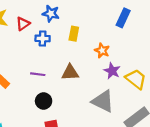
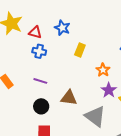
red triangle: (23, 24) -> (35, 32), turned 40
blue cross: (43, 38) -> (39, 51), moved
brown triangle: (70, 73) -> (69, 98), moved

